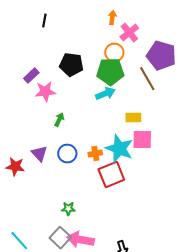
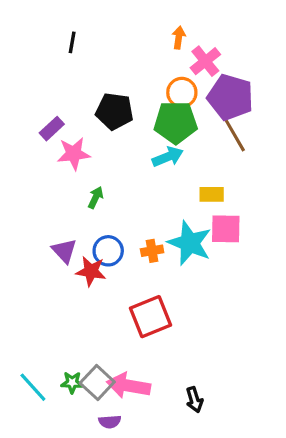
purple pentagon: (161, 56) -> (230, 97), moved
red star: (15, 167) -> (91, 271), moved
red square: (111, 175) -> (150, 317), moved
green star: (68, 209) -> (72, 383), moved

